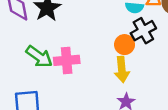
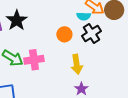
orange circle: (125, 45) -> (64, 34), moved

